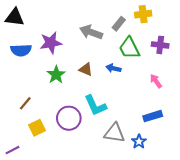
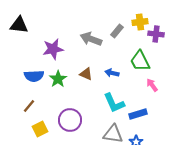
purple cross: (160, 45) -> (156, 34), moved
green trapezoid: (129, 48) -> (140, 61), moved
blue semicircle: (21, 50) -> (34, 76), moved
cyan L-shape: (95, 105) -> (114, 103), moved
blue rectangle: (153, 116) -> (138, 114), moved

